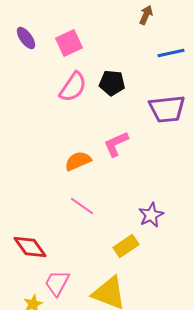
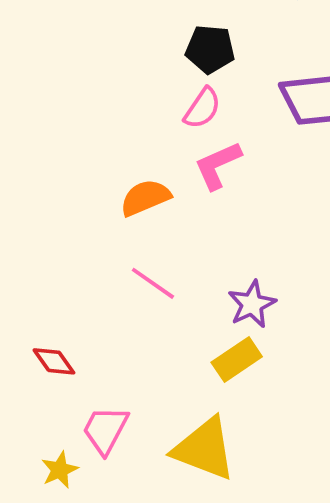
pink semicircle: (73, 87) -> (202, 108), moved, size x0.7
purple star: (151, 215) -> (252, 304), moved
red diamond: (30, 247) -> (54, 361), size x0.7

